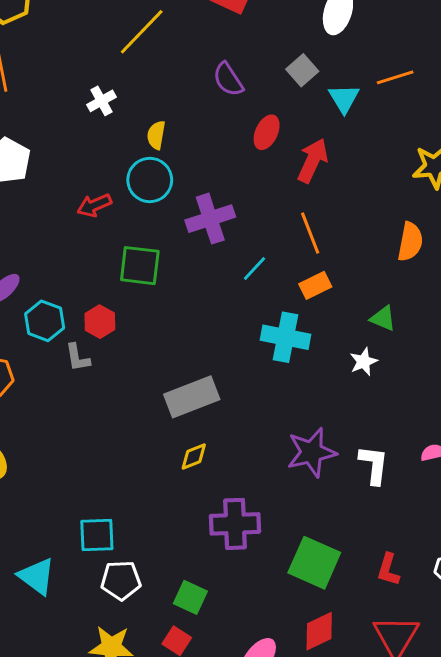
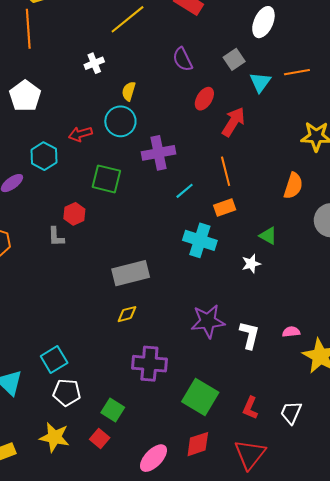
cyan hexagon: (45, 321) -> (44, 156), moved
cyan square: (97, 535) -> (54, 359), turned -36

